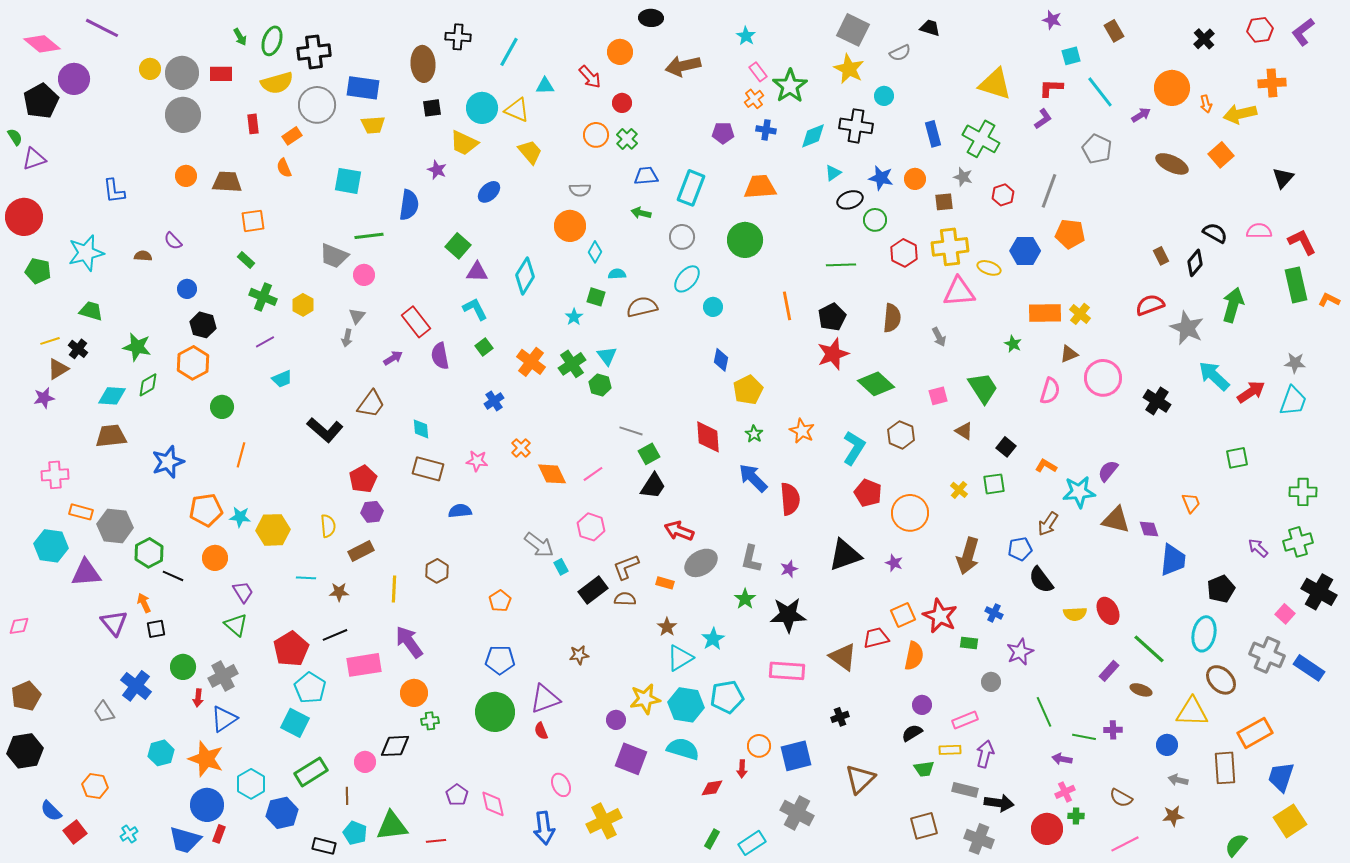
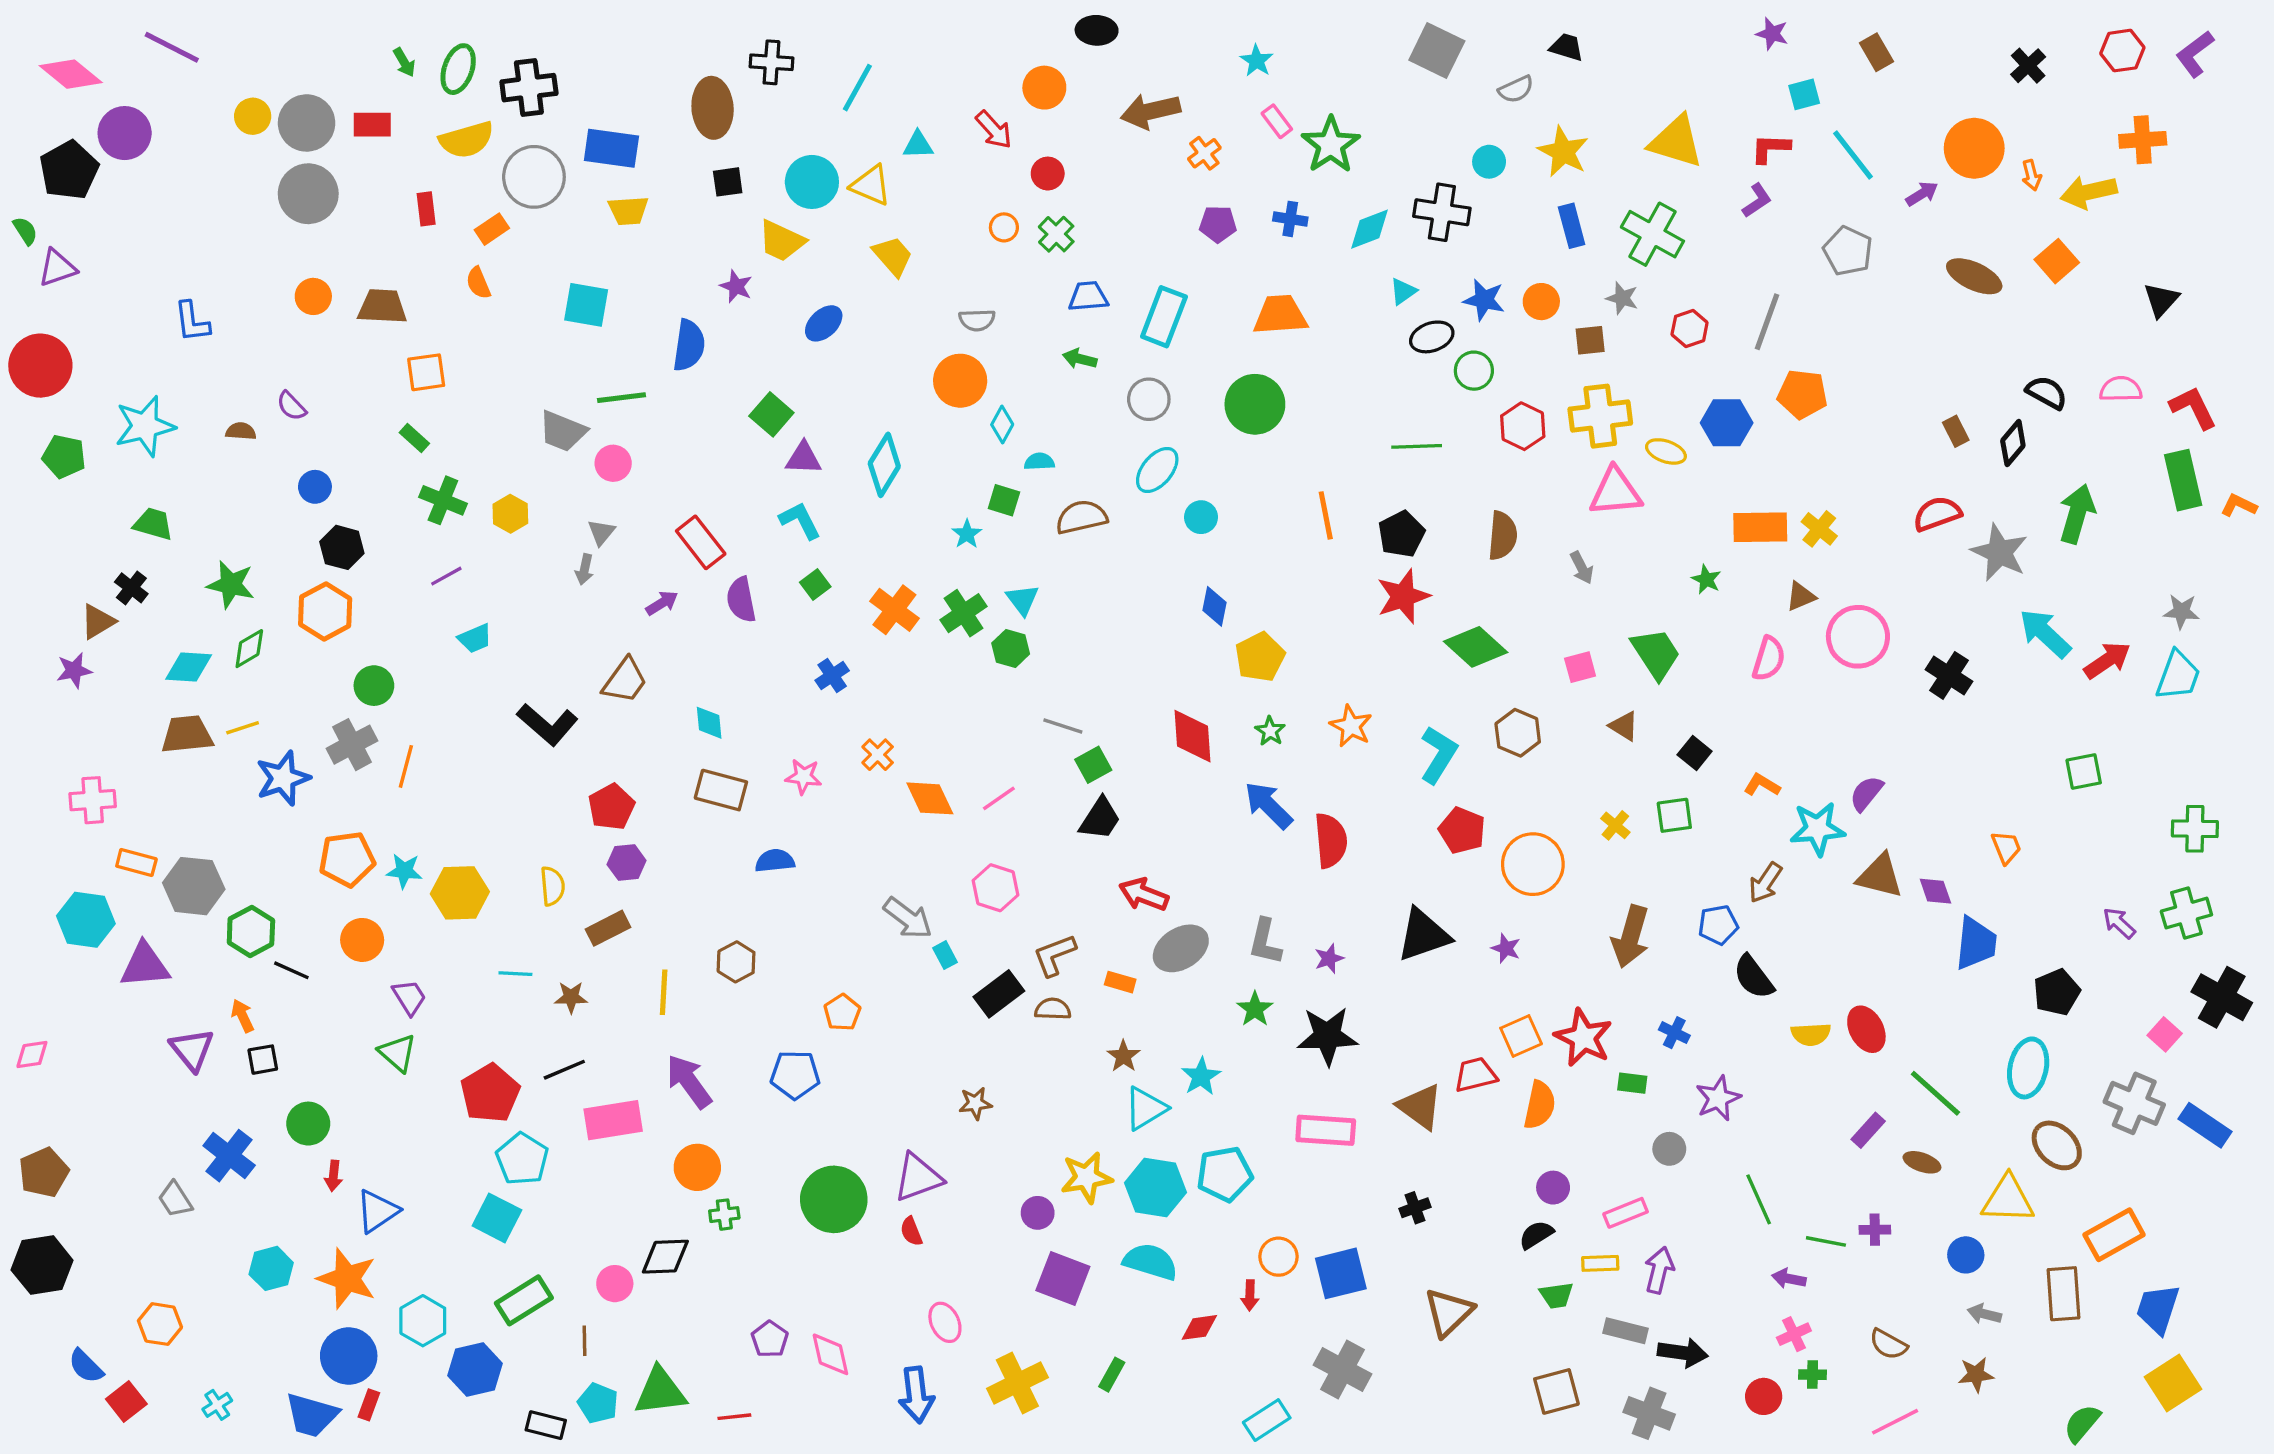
yellow star: (849, 69) -> (1563, 152), moved
orange cross: (754, 99) -> (1204, 153), moved
orange circle: (596, 135) -> (1004, 227), size x0.7
yellow line: (50, 341) -> (243, 728), moved
blue pentagon: (500, 660) -> (795, 1075), moved
gray cross: (223, 676) -> (352, 745), moved
red circle: (1047, 829) -> (1764, 1396), size x0.7
green rectangle: (712, 839) -> (1112, 1375), moved

